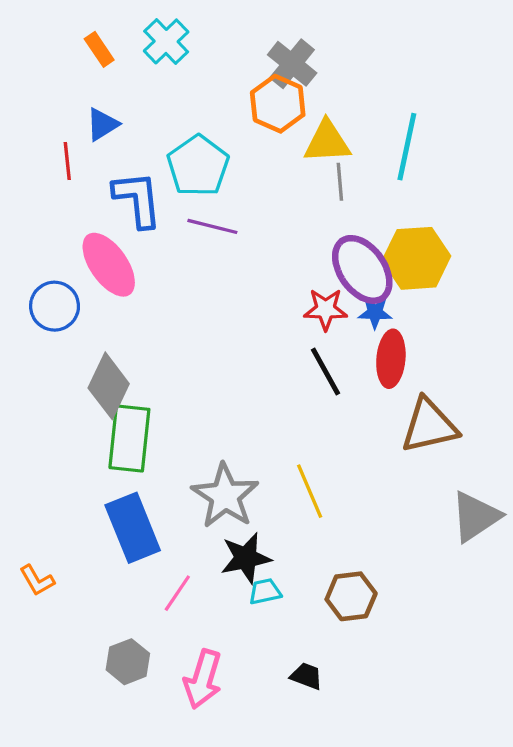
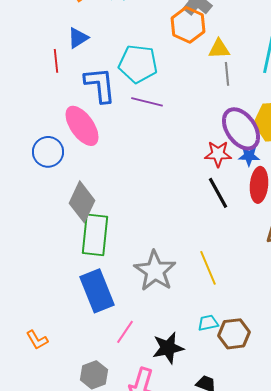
yellow triangle: (327, 142) -> (219, 49), size x0.7
cyan pentagon: (198, 166) -> (138, 64), turned -30
black star: (246, 558) -> (168, 348), moved
orange L-shape: (37, 580) -> (37, 340), moved
cyan trapezoid: (265, 592) -> (208, 323), moved

